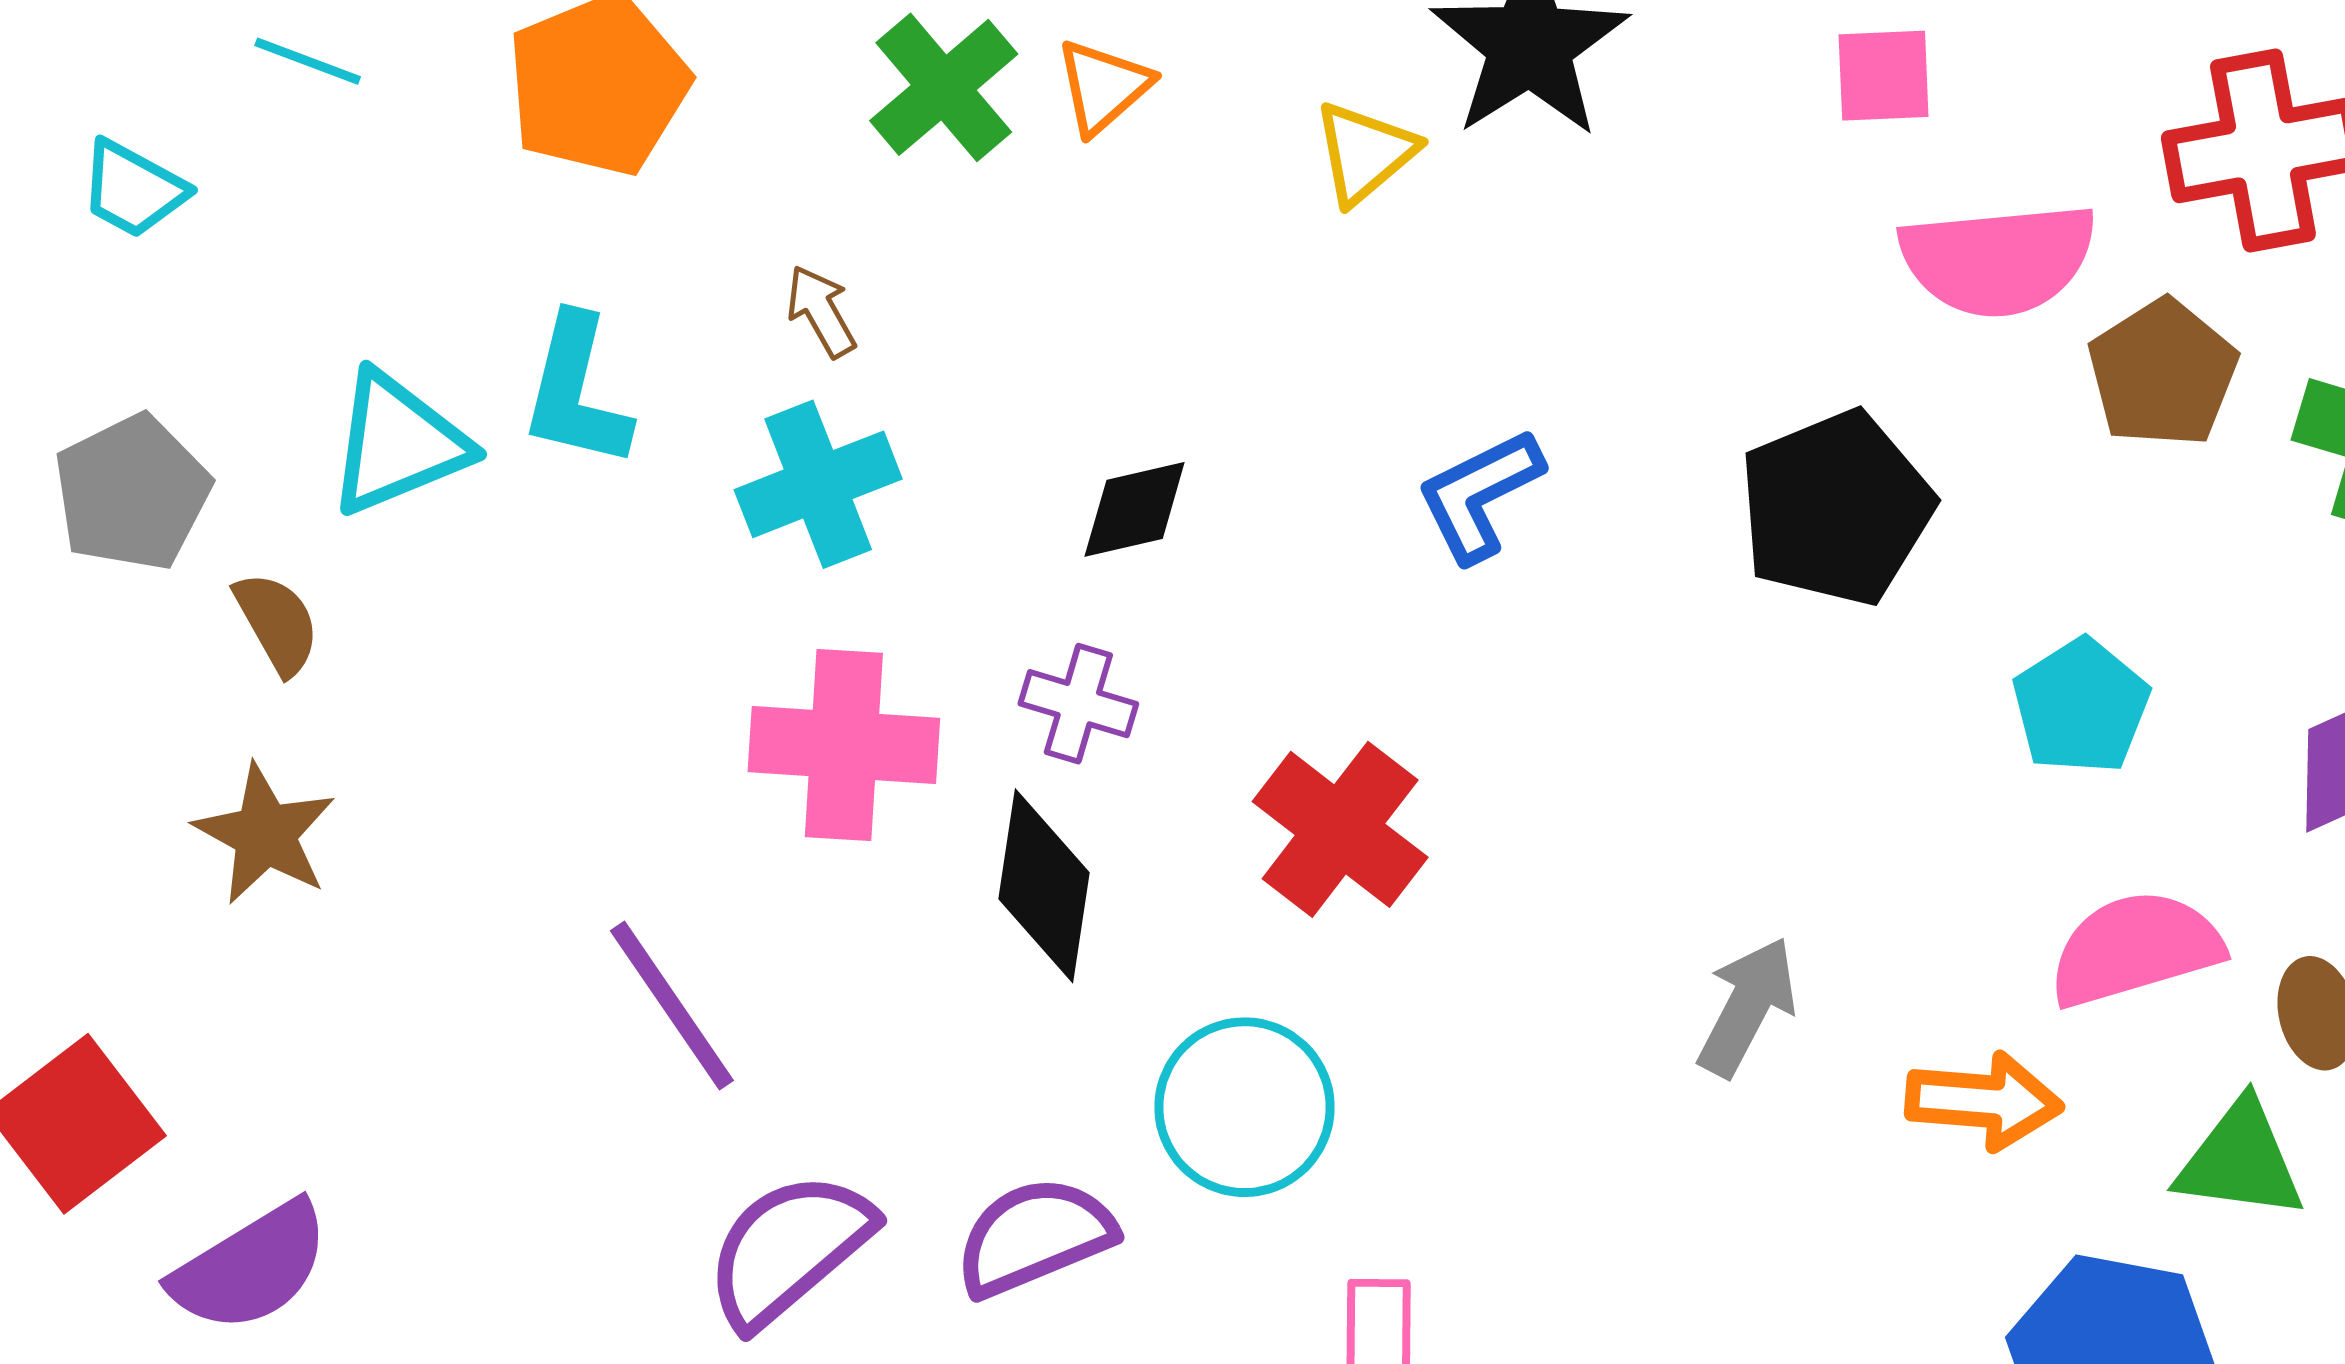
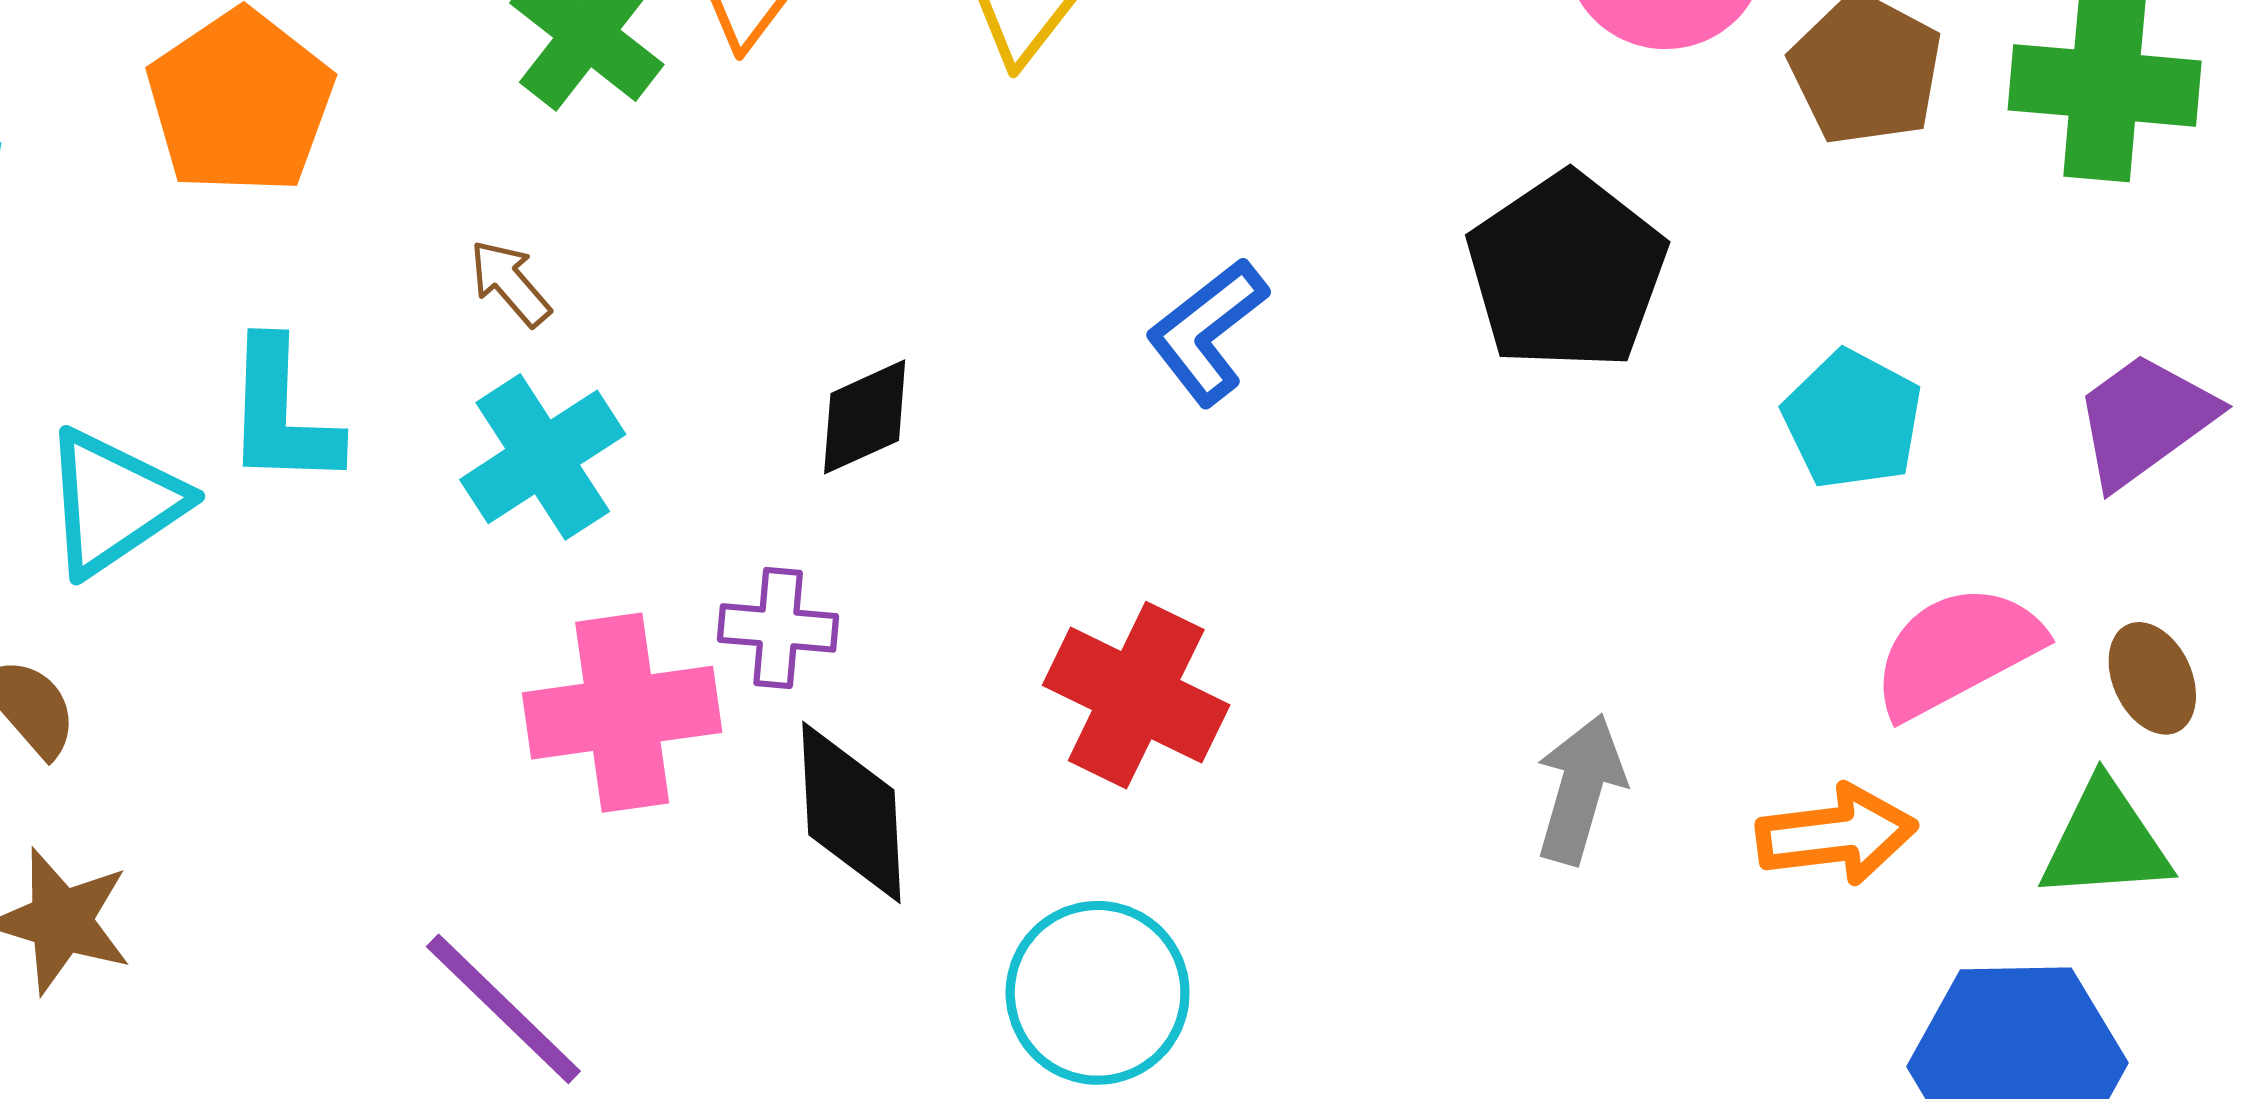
purple cross: (1078, 704) -> (778, 628), moved

